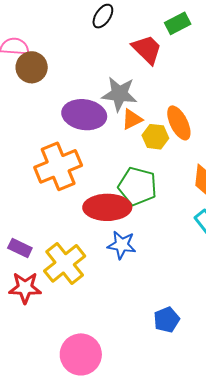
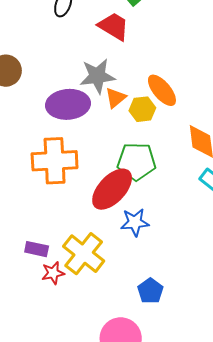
orange cross: (58, 166) -> (55, 161), turned 33
red ellipse: (107, 207) -> (112, 189), turned -33
red star: (25, 288) -> (53, 273), moved, size x0.7
blue pentagon: (167, 320) -> (150, 291), moved

